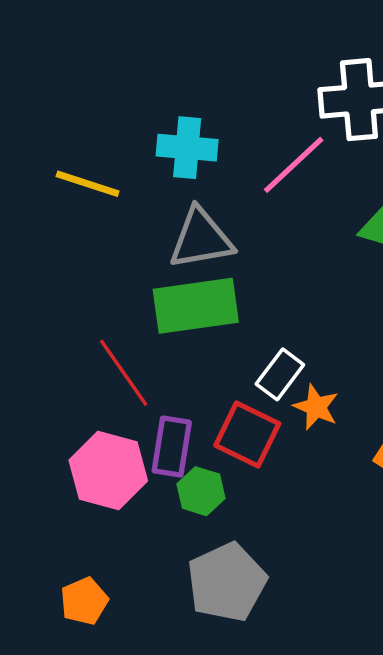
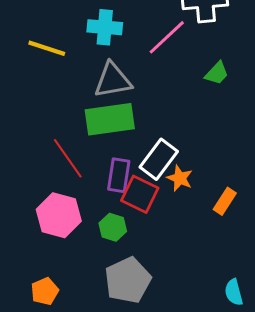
white rectangle: (280, 374) -> (159, 159), size x1.4
purple rectangle: (172, 447) -> (119, 175), moved

